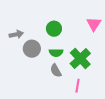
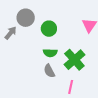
gray arrow: (16, 34) -> (11, 33), turned -40
gray circle: (32, 49) -> (26, 18), moved

